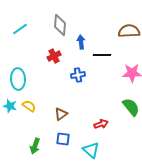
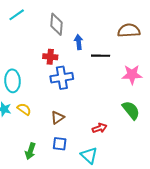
cyan line: (20, 29) -> (17, 15), moved
red cross: (54, 56) -> (50, 57), turned 32
blue cross: (78, 75) -> (62, 78), moved, size x1.5

